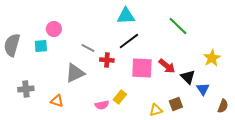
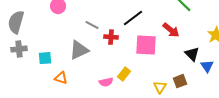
cyan square: (41, 46) -> (45, 58), moved
red arrow: (167, 66) -> (171, 30), moved
gray cross: (26, 89) -> (19, 49), moved
yellow triangle: (156, 110) -> (160, 87), turned -40

